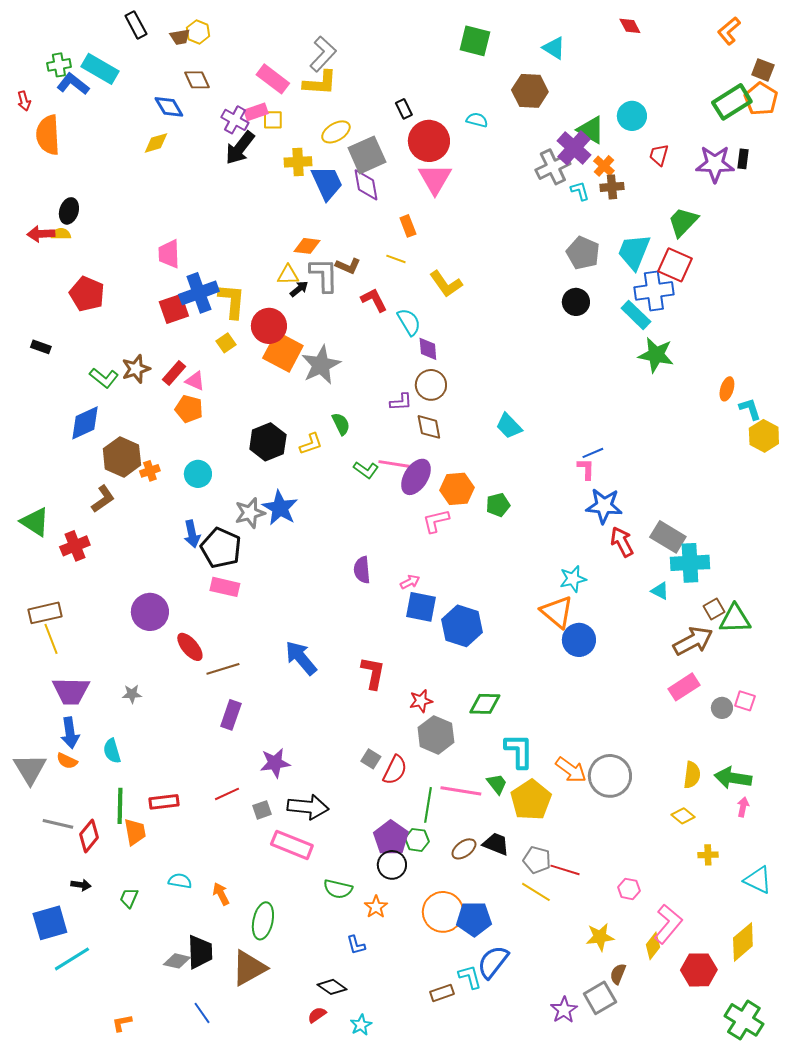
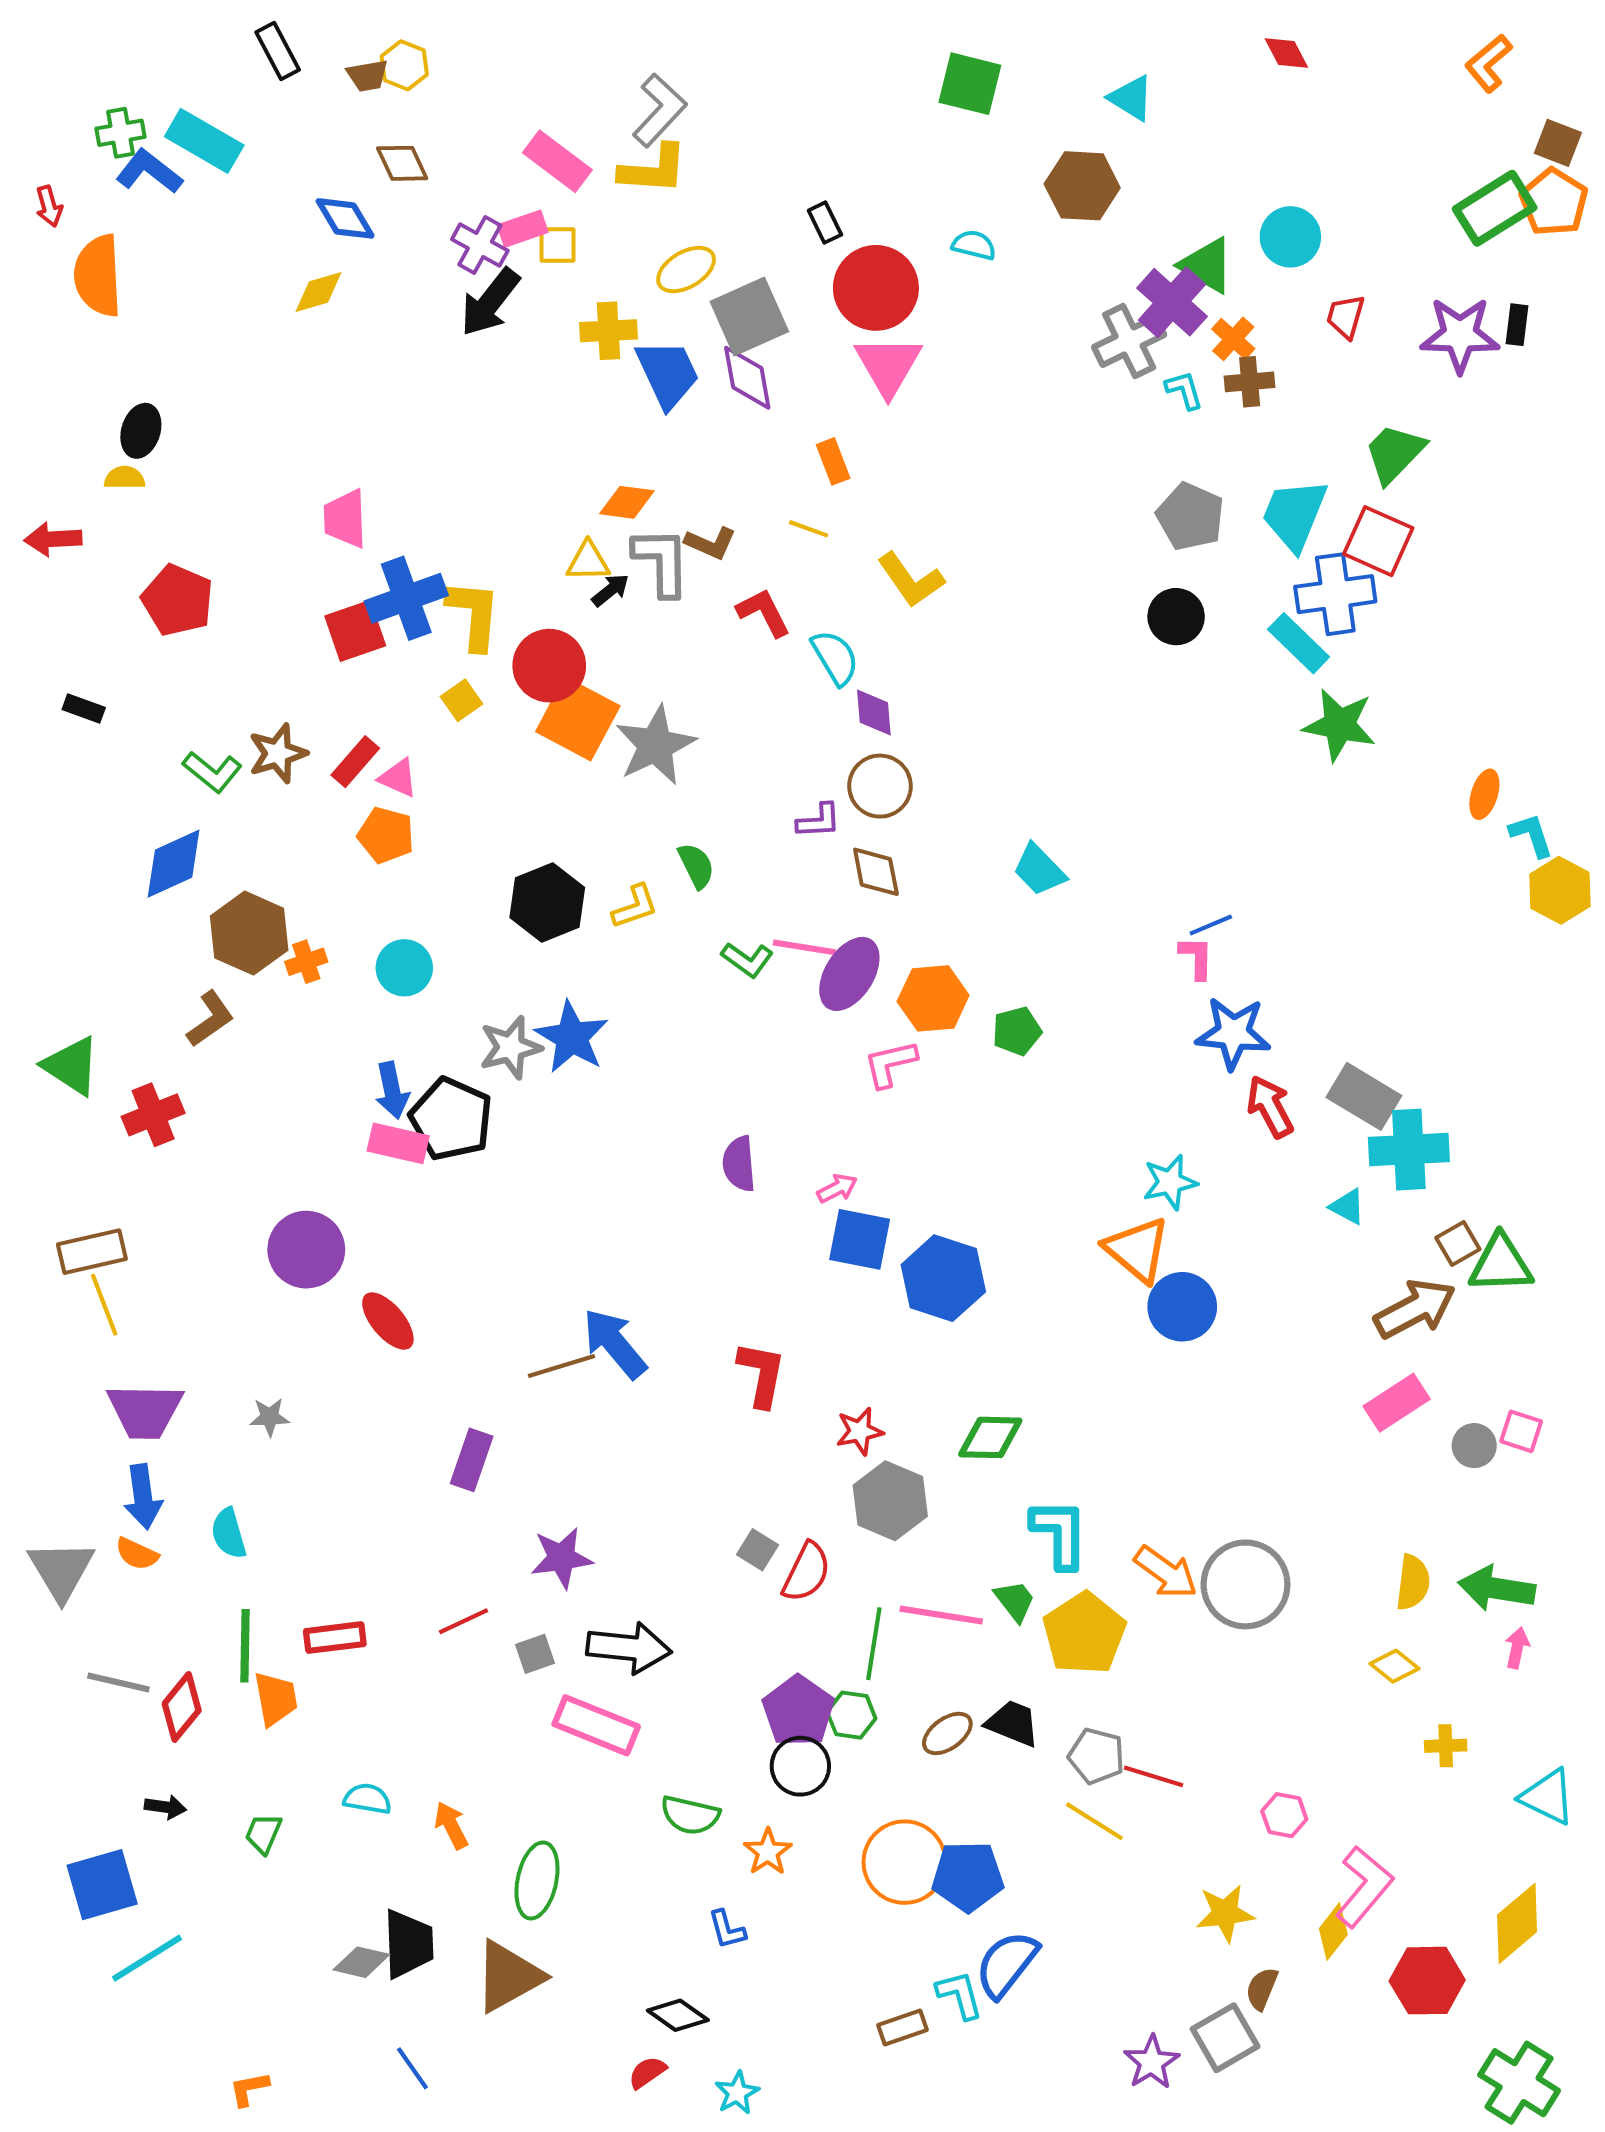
red arrow: (41, 234) -> (53, 539), moved
pink rectangle: (225, 587) -> (398, 1143), moved
brown line: (223, 669) -> (561, 1366), moved

